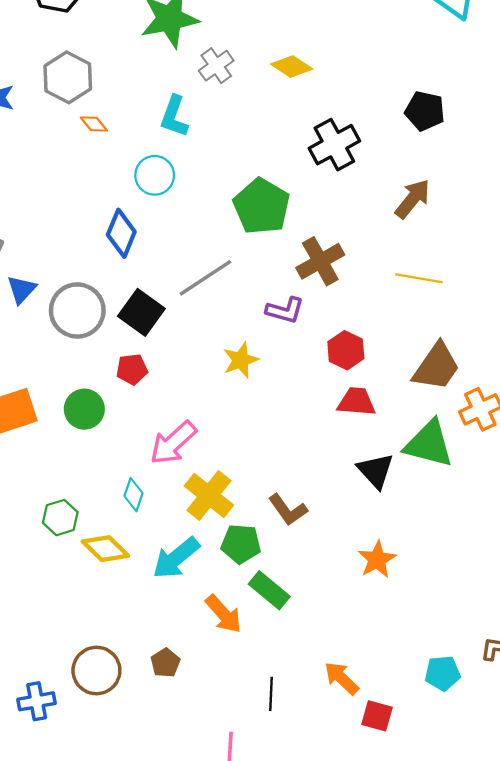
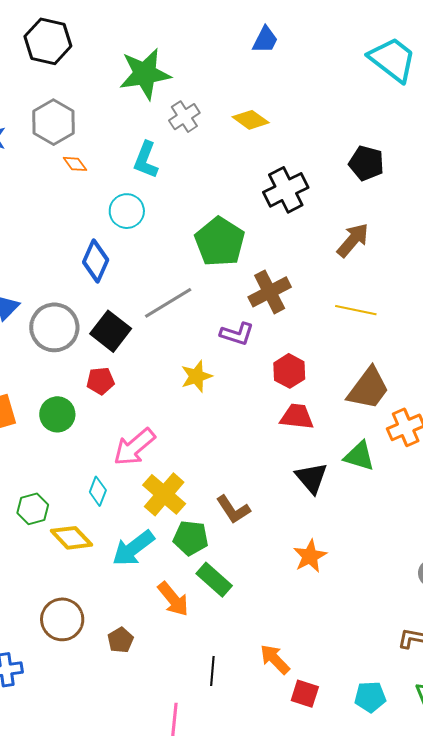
green triangle: (429, 444) -> (359, 456), size x0.7
brown circle: (96, 671) -> (62, 619), moved
cyan pentagon: (443, 673) -> (370, 697), moved

